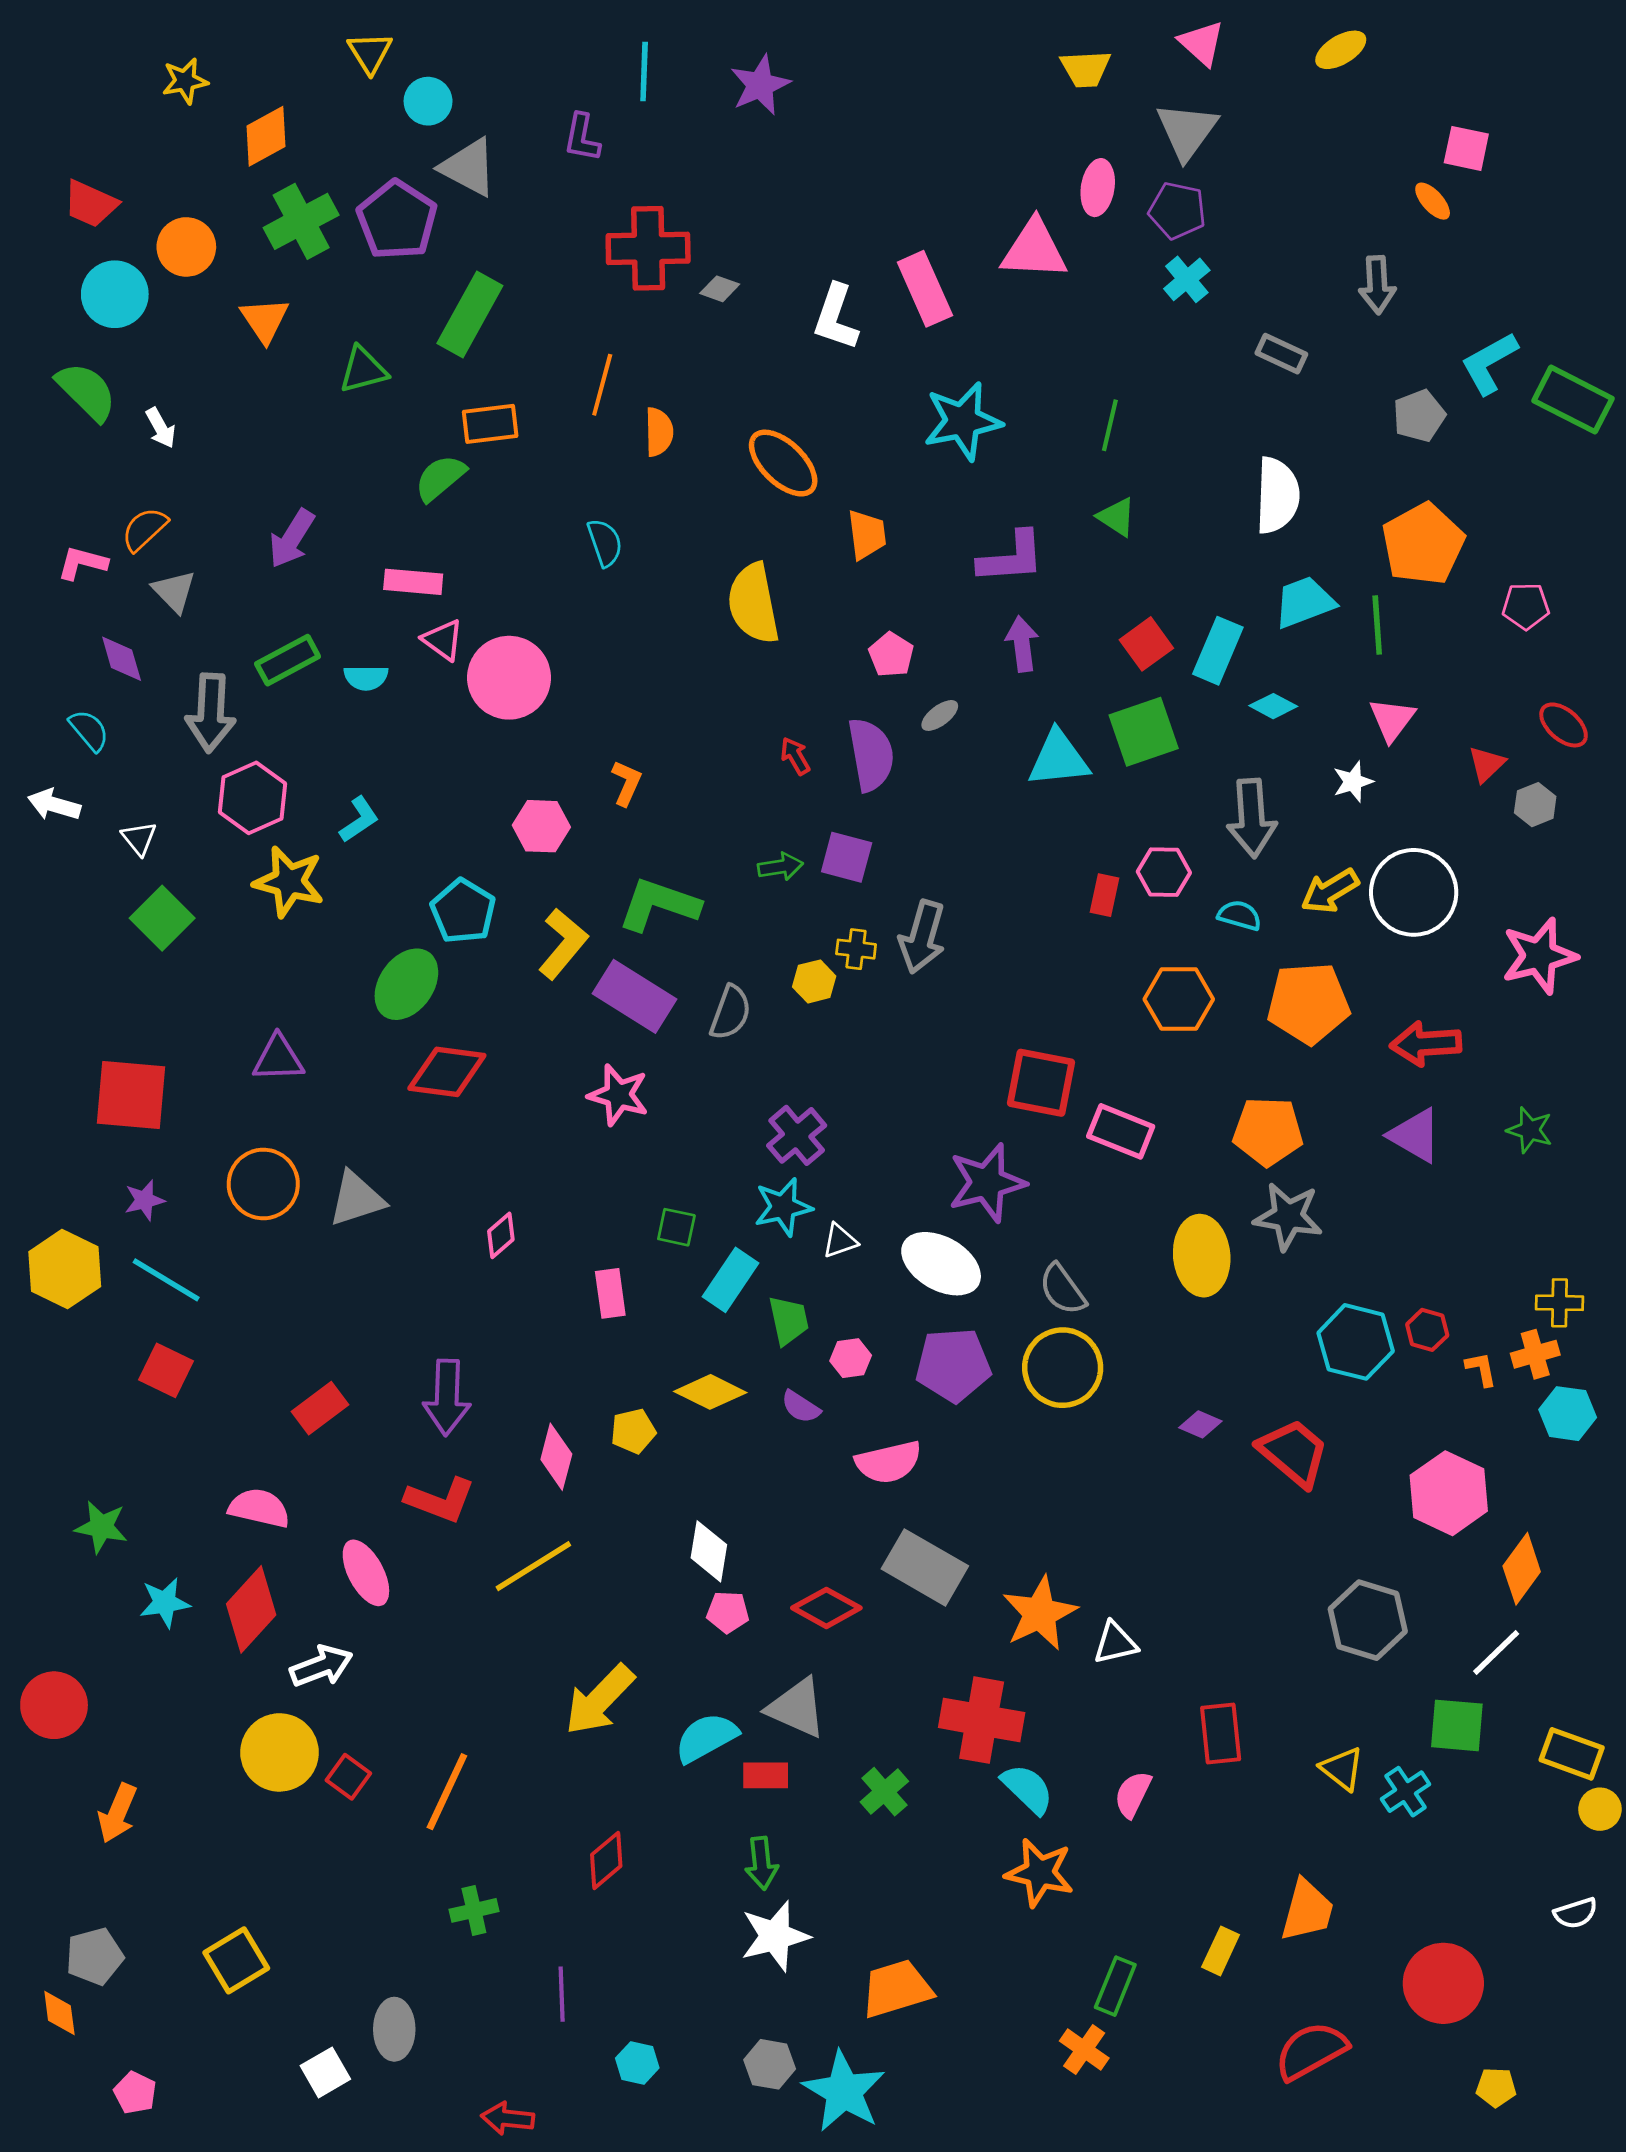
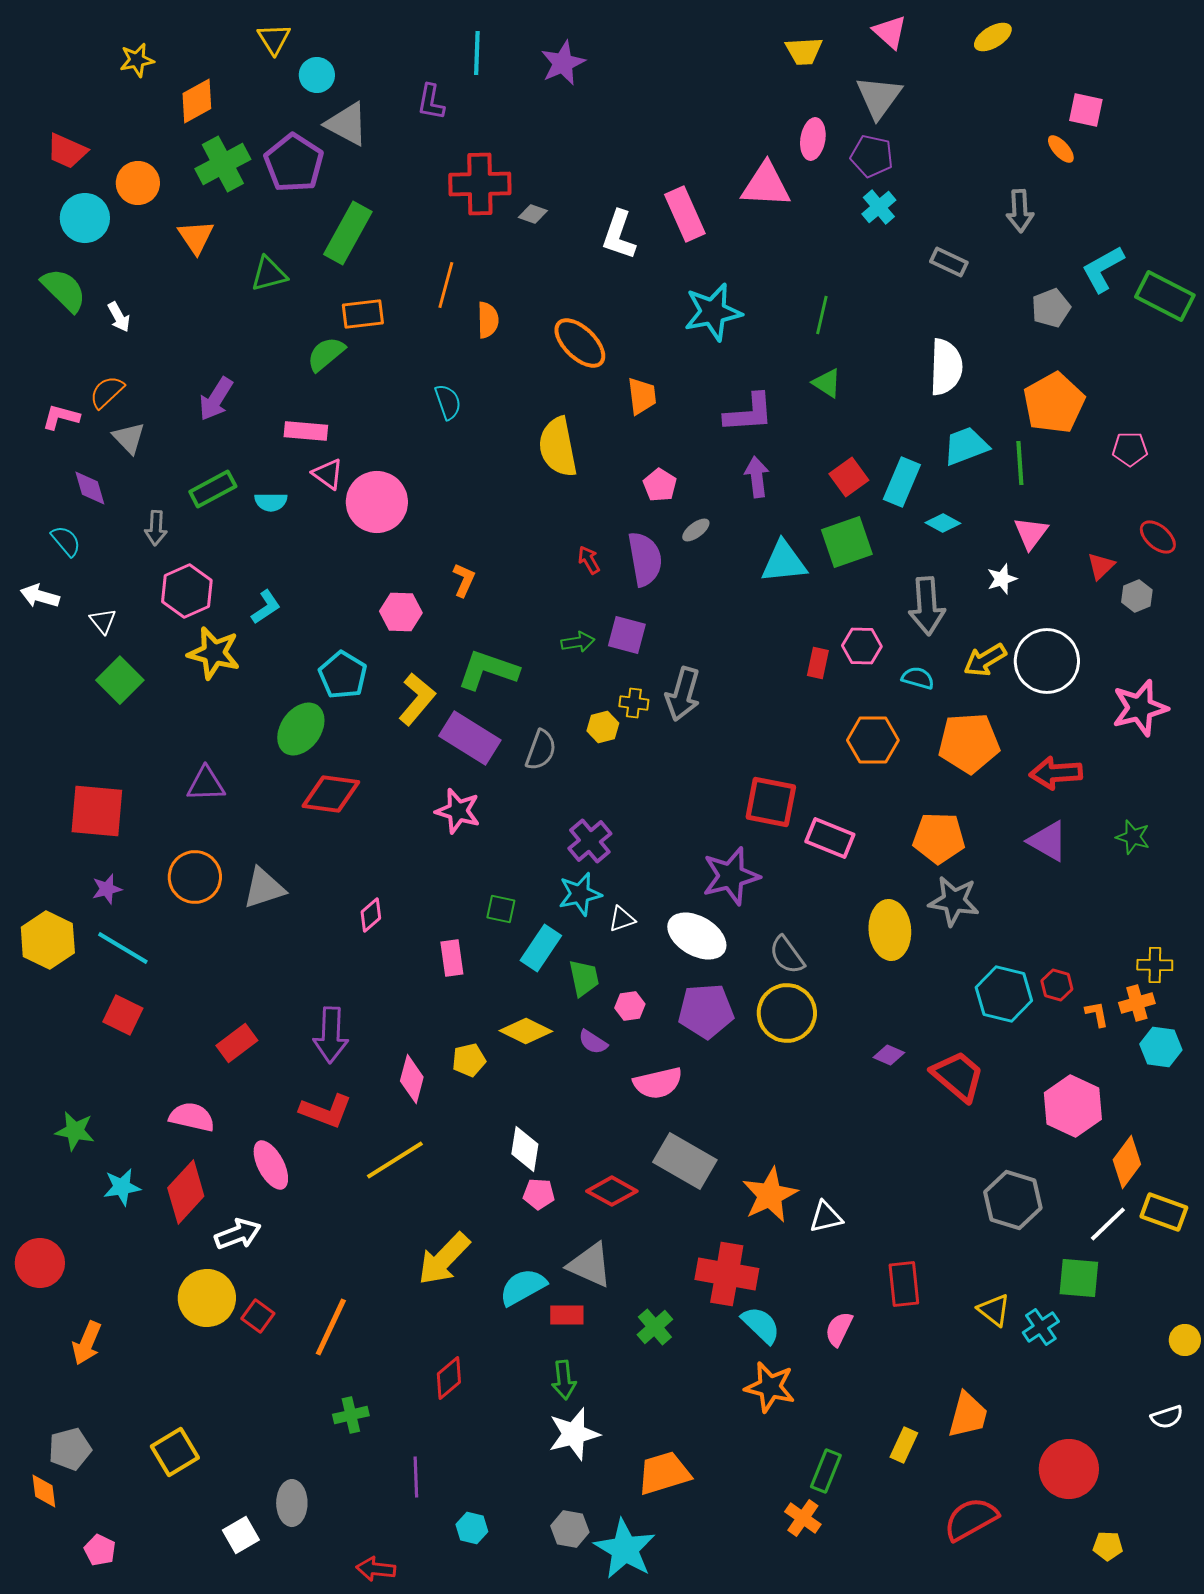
gray arrow: (211, 713) -> (156, 528), size x0.6
yellow rectangle: (1572, 1754) -> (1164, 1212), moved

